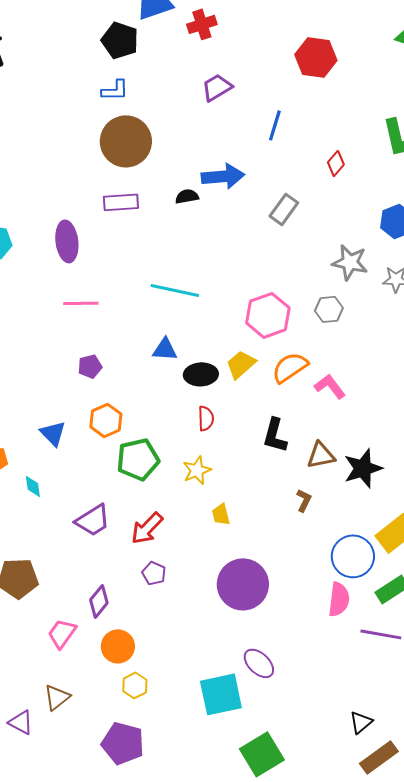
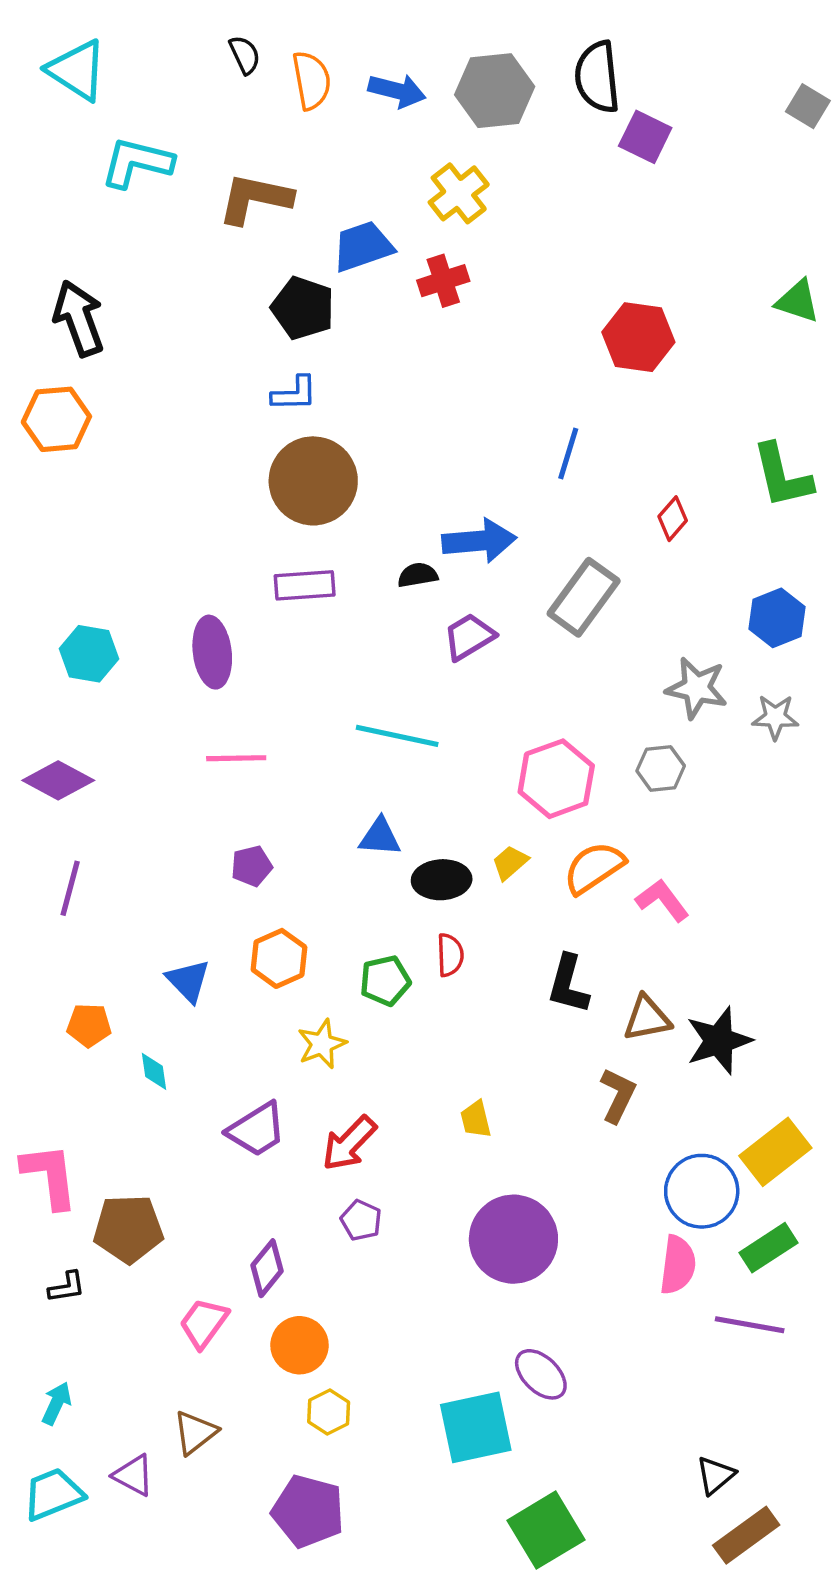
purple trapezoid: (217, 87) -> (469, 637), moved
gray rectangle: (284, 209) -> (584, 597), size x1.4
yellow trapezoid: (241, 364) -> (510, 863), size x0.7
green pentagon: (138, 459) -> (385, 981), moved, size x0.7
yellow star: (197, 470) -> (322, 1044), moved
brown L-shape: (304, 500) -> (618, 1095), size x1.4

